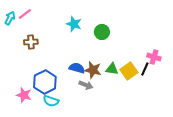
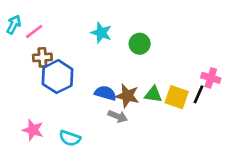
pink line: (25, 14) -> (34, 31), moved
yellow square: (129, 71) -> (177, 97), turned -36
blue hexagon: (45, 82) -> (57, 77), moved

